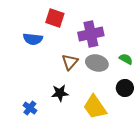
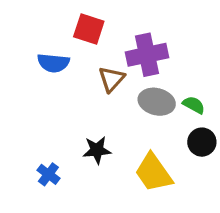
green semicircle: (126, 59) -> (194, 105), moved
brown triangle: (70, 62) -> (111, 79), moved

